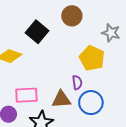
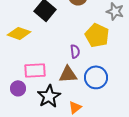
purple semicircle: (77, 82) -> (75, 51), moved

